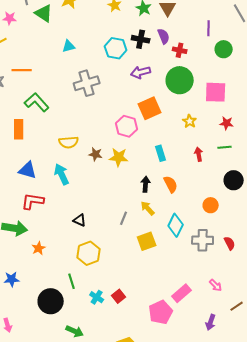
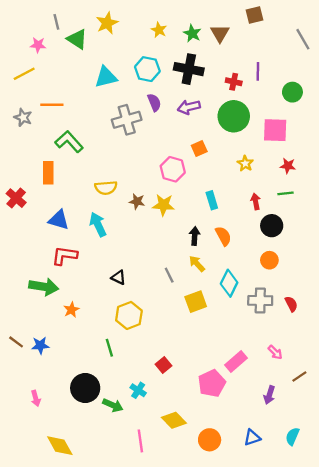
purple line: (209, 28) -> (258, 71), moved
purple semicircle: (164, 36) -> (154, 102), moved
black cross: (141, 39) -> (189, 69), size x1.4
cyan triangle: (69, 46) -> (106, 77), size x1.5
cyan hexagon: (116, 48) -> (147, 69), moved
green circle: (224, 49) -> (292, 92), moved
orange square: (150, 108) -> (199, 149), size x0.6
black circle: (234, 180) -> (272, 226), moved
gray line: (124, 218) -> (169, 275), turned -48
cyan cross: (97, 297) -> (138, 390), moved
black circle: (51, 301) -> (85, 388), moved

